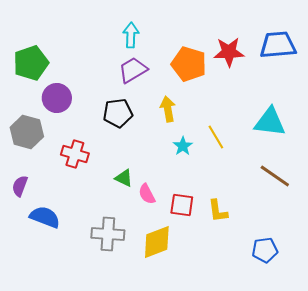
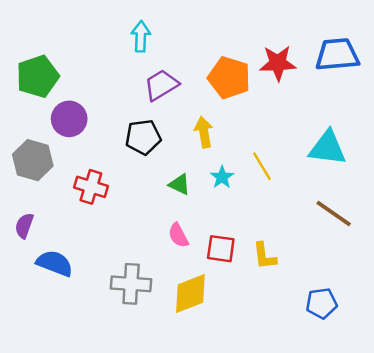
cyan arrow: (131, 35) -> (141, 36), moved
green triangle: (124, 178) -> (180, 184), moved

